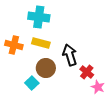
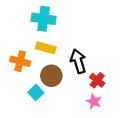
orange cross: (14, 45) -> (20, 61), moved
pink star: (98, 87) -> (94, 101), moved

